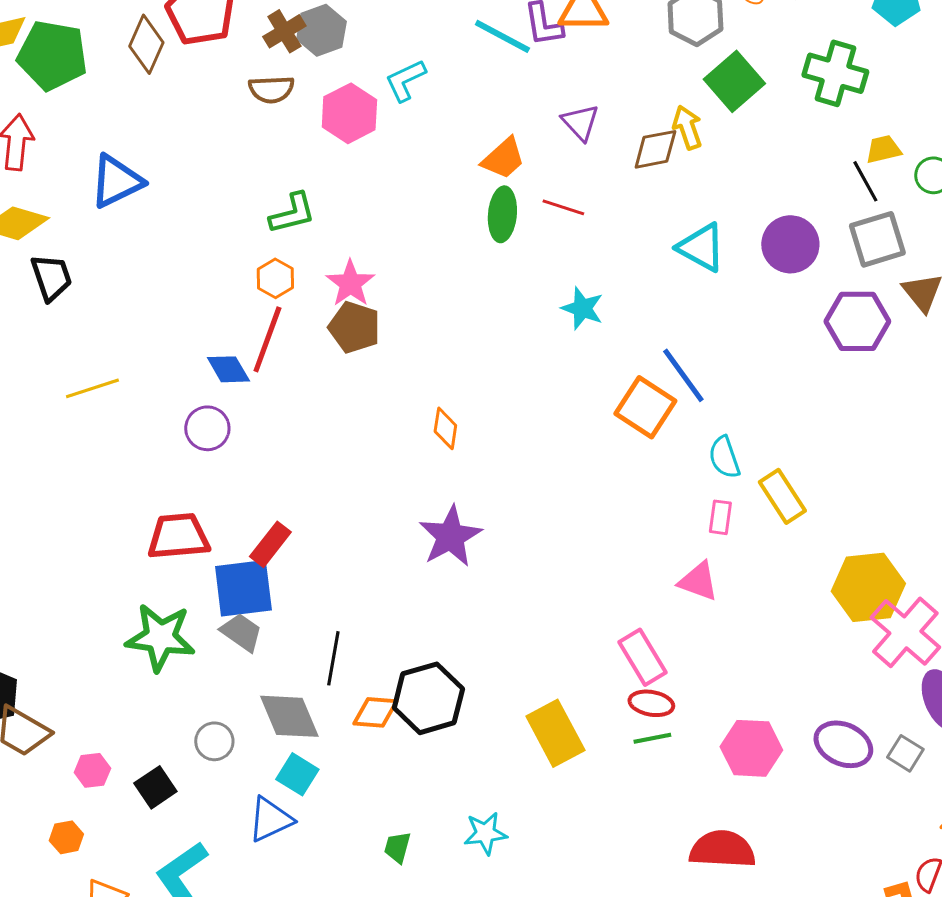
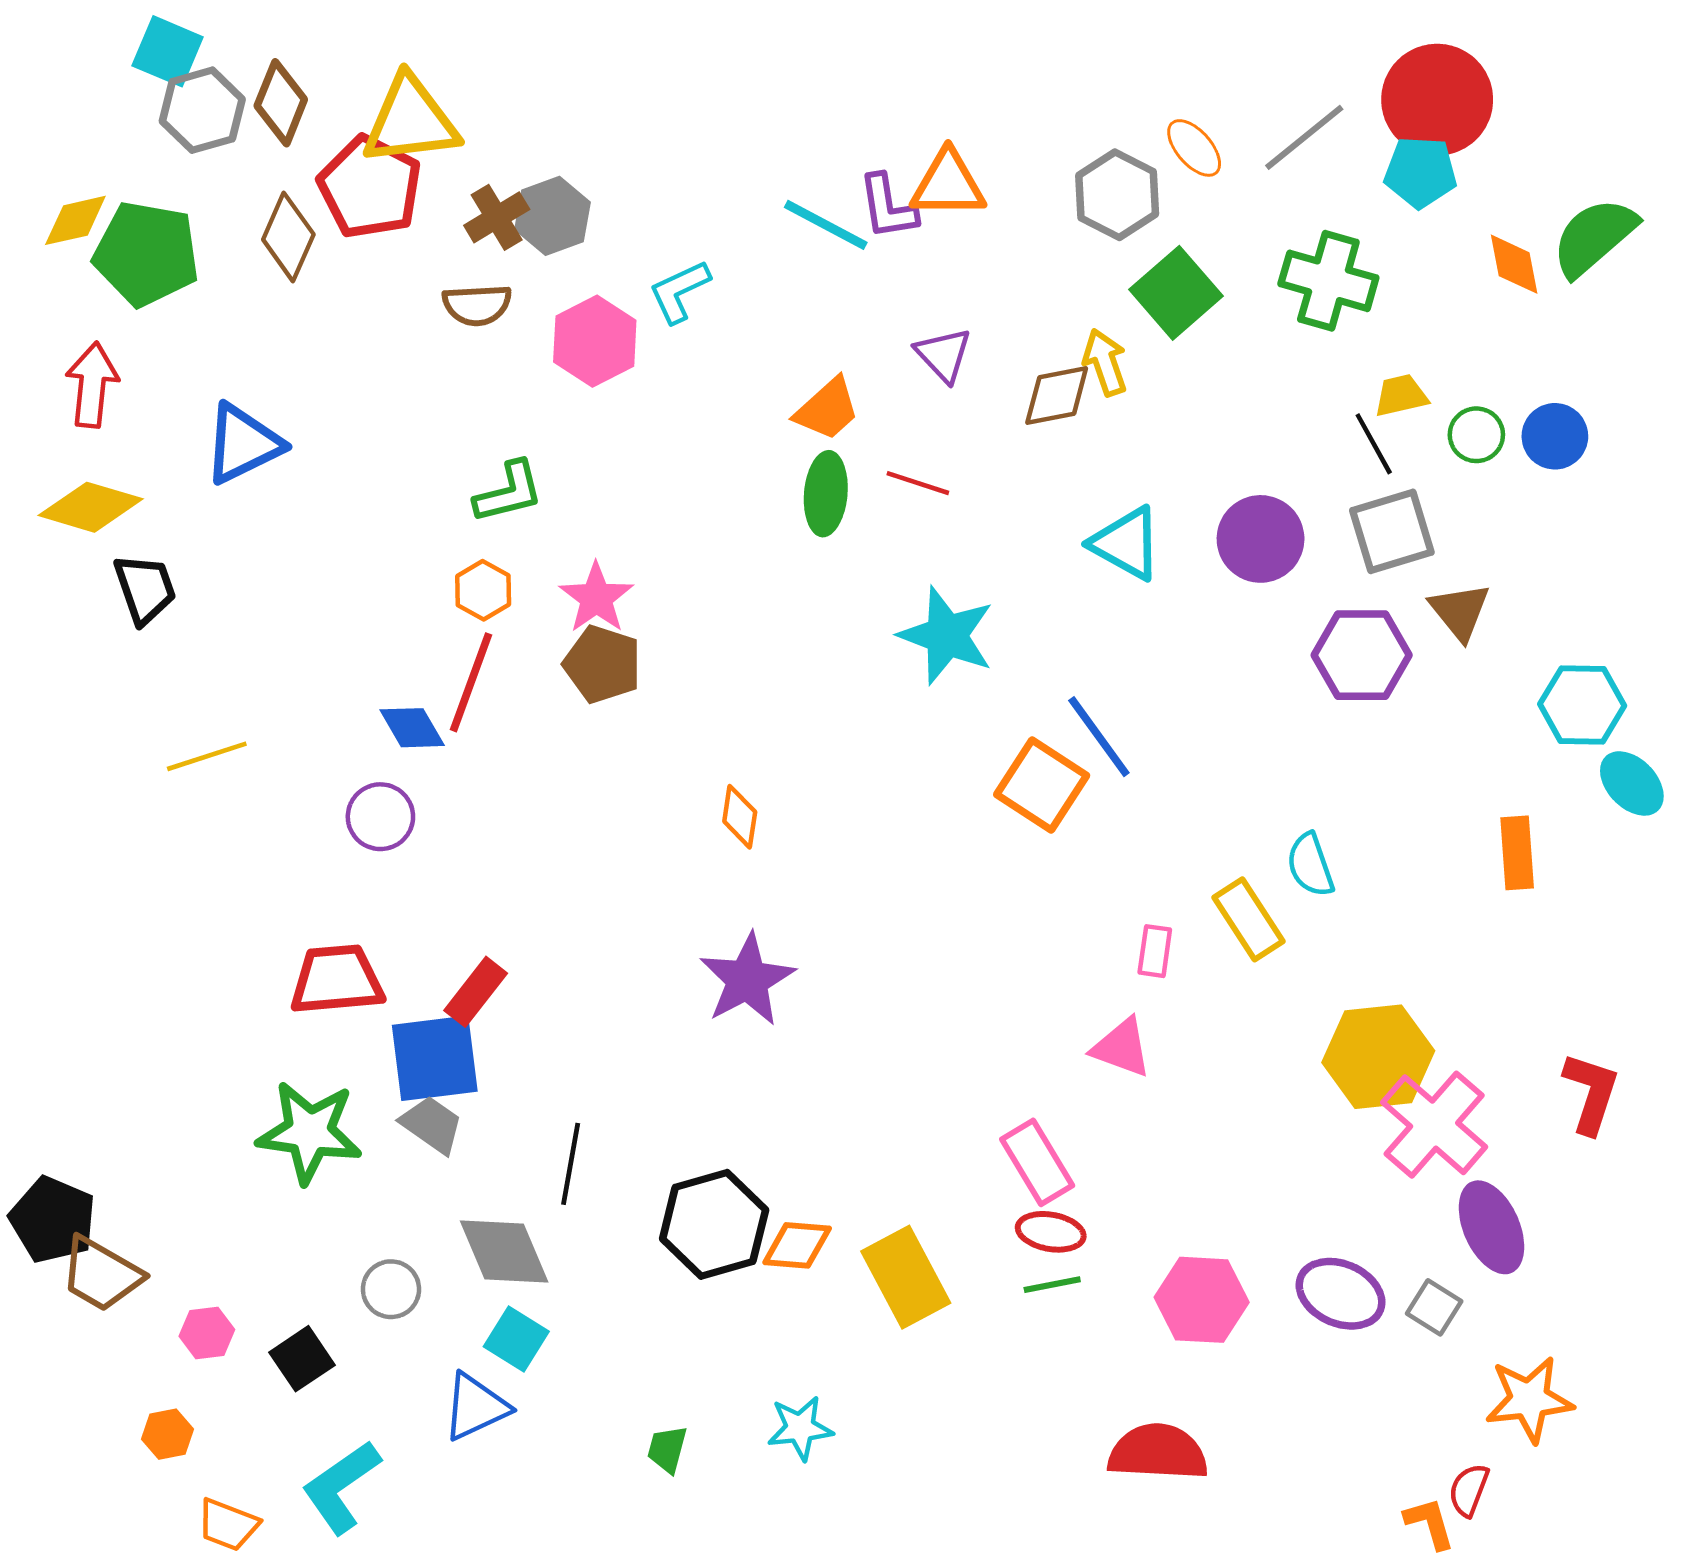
cyan star: (582, 308) -> (947, 636), size x1.5
cyan semicircle: (724, 457) -> (1310, 865), moved
orange diamond: (375, 712) -> (797, 1245), moved

